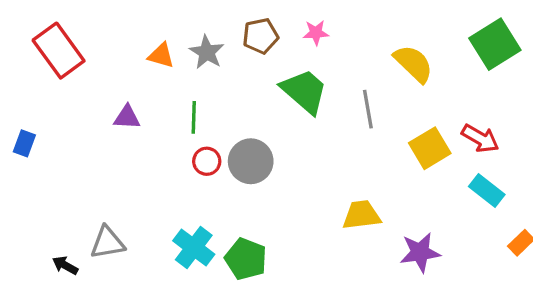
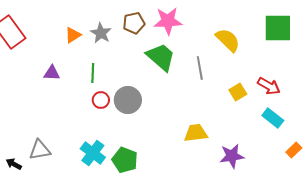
pink star: (316, 33) -> (168, 21), size x1.8
green square: (495, 44) -> (278, 28), turned 32
orange triangle: (161, 55) -> (73, 35), turned -48
yellow square: (430, 148) -> (238, 92), size x0.7

